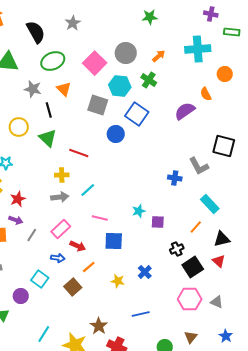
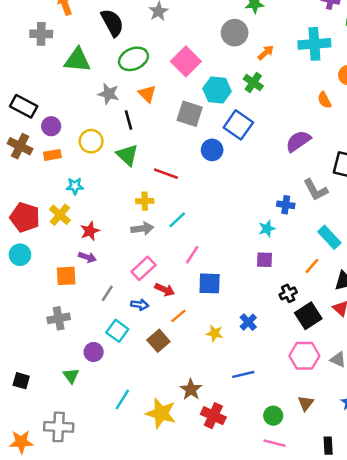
gray circle: (126, 53) -> (235, 33), moved
purple semicircle: (185, 111) -> (298, 141), moved
cyan star: (139, 211) -> (267, 229), moved
pink line: (100, 218) -> (192, 255), turned -70
gray line: (32, 235) -> (107, 293), moved

